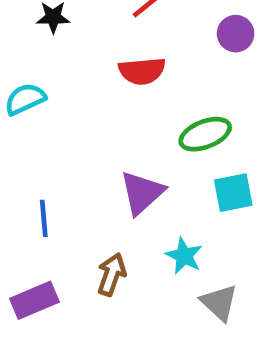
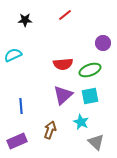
purple circle: (236, 34) -> (103, 43), moved
red semicircle: (142, 71) -> (63, 64), moved
cyan square: (233, 193) -> (90, 96), moved

